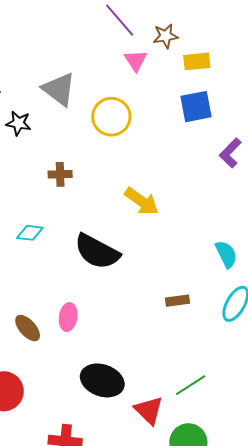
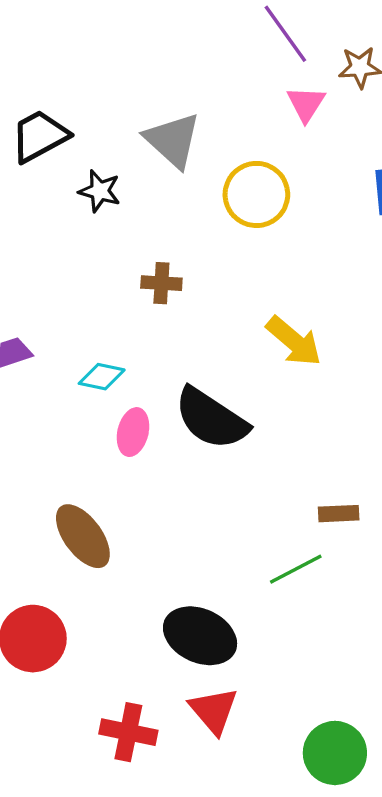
pink ellipse: (68, 317) -> (133, 432), moved
brown ellipse: (28, 328) -> (83, 536), size x1.4
green line: (191, 385) -> (296, 569), moved
red triangle: (149, 410) -> (214, 711), moved

